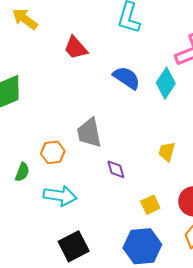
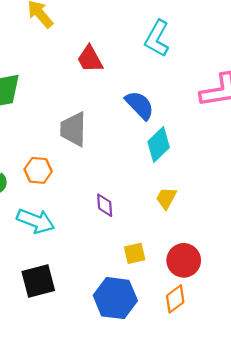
cyan diamond: (166, 83) -> (159, 145), moved
gray trapezoid: (89, 133) -> (73, 129), moved

